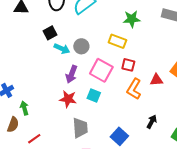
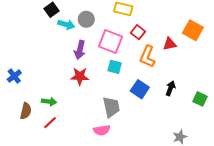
red square: (128, 65) -> (138, 32), turned 32
cyan square: (94, 95) -> (115, 67), moved
green arrow: (24, 108) -> (49, 102), moved, turned 120
gray trapezoid: (80, 128) -> (111, 107), moved
blue square: (119, 136) -> (140, 89), moved

